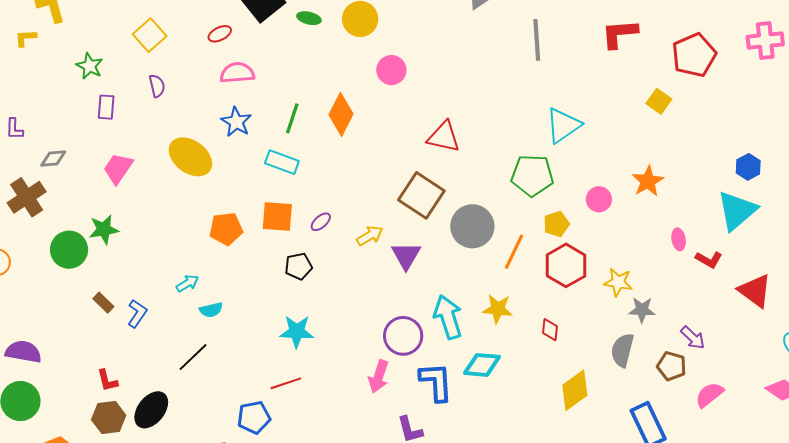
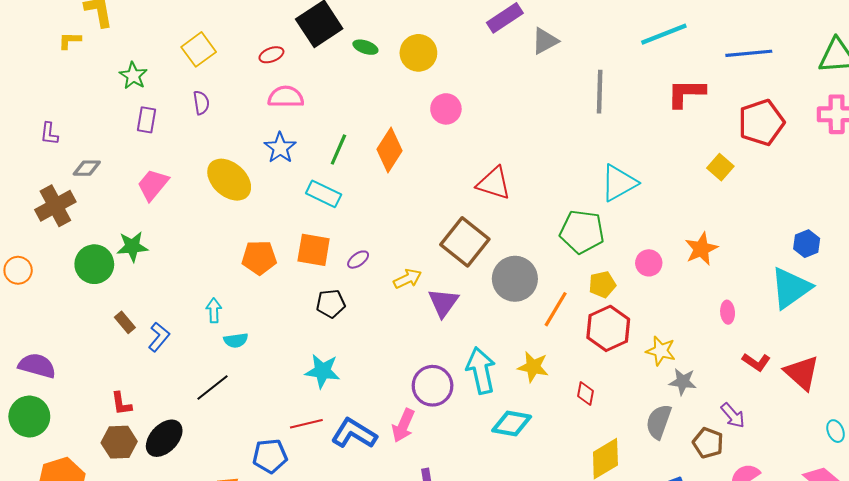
red L-shape: (709, 260) -> (756, 362), moved
cyan arrow: (187, 283) -> (214, 310), turned -65
blue L-shape: (436, 382) -> (354, 433), moved, turned -60

